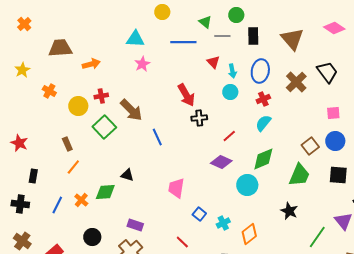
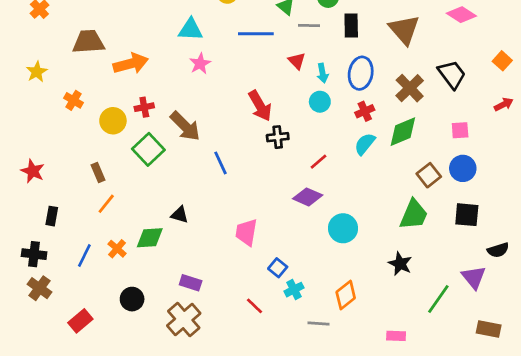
orange arrow: (91, 64) -> (131, 64), size x1.4
green diamond: (263, 159) -> (403, 132), moved
cyan cross: (223, 223) -> (294, 290), moved
brown cross: (22, 241) -> (39, 288), moved

